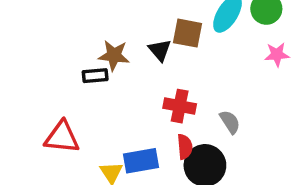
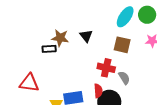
brown square: (187, 33) -> (122, 45), moved
red cross: (180, 106) -> (106, 68), moved

